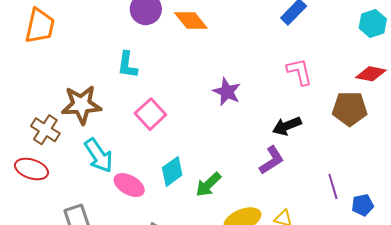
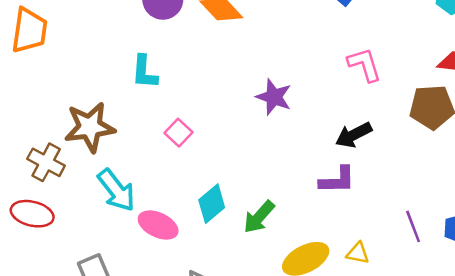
pink square: (150, 114) -> (179, 133), size x0.7
purple L-shape: (272, 160) -> (337, 180), turned 36
purple line: (333, 186) -> (413, 226), moved

